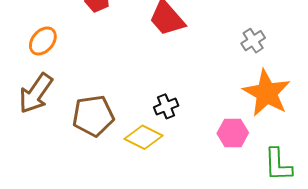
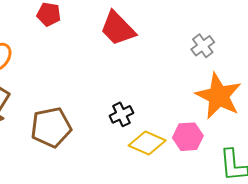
yellow diamond: (144, 137) -> (147, 143), moved

